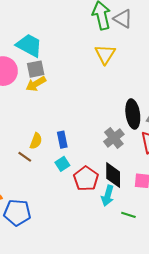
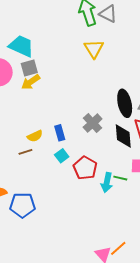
gray cross: (114, 138) -> (93, 123), moved
yellow semicircle: (36, 141) -> (35, 136), turned 49
brown line: (25, 157) -> (25, 152), turned -48
black diamond: (113, 175) -> (123, 136), moved
green line: (128, 215) -> (120, 178), moved

